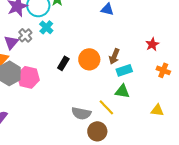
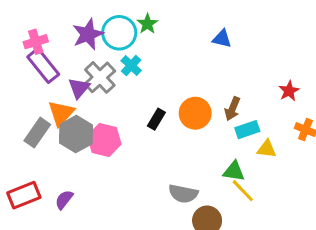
gray cross: (25, 35) -> (100, 77), size x1.5
green triangle: (122, 91) -> (234, 171), moved
yellow line: (106, 107) -> (243, 191), moved
yellow triangle: (157, 110) -> (267, 149), moved

